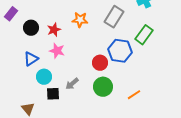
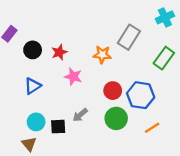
orange star: (80, 20) -> (102, 55), moved
pink star: (57, 51) -> (73, 77), moved
blue hexagon: (120, 51) -> (141, 95), moved
cyan circle: (44, 77) -> (36, 122), moved

